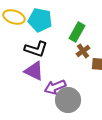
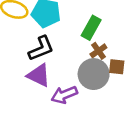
black L-shape: (36, 49) -> (41, 48), turned -40
gray circle: (68, 100) -> (94, 74), moved

